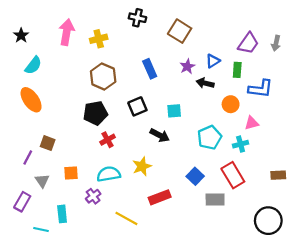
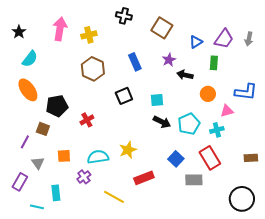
blue triangle: (213, 61) -> (196, 42), moved
blue L-shape: (261, 89) -> (246, 92), moved
black pentagon: (95, 113) -> (57, 106), moved
black arrow: (160, 135) -> (162, 122), moved
red cross: (108, 140) -> (87, 120), moved

